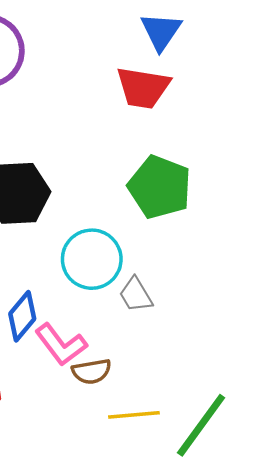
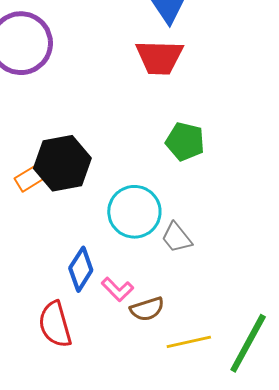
green pentagon: (160, 187) -> (185, 142), size x0.7
pink L-shape: (61, 345) -> (117, 289), size x0.7

